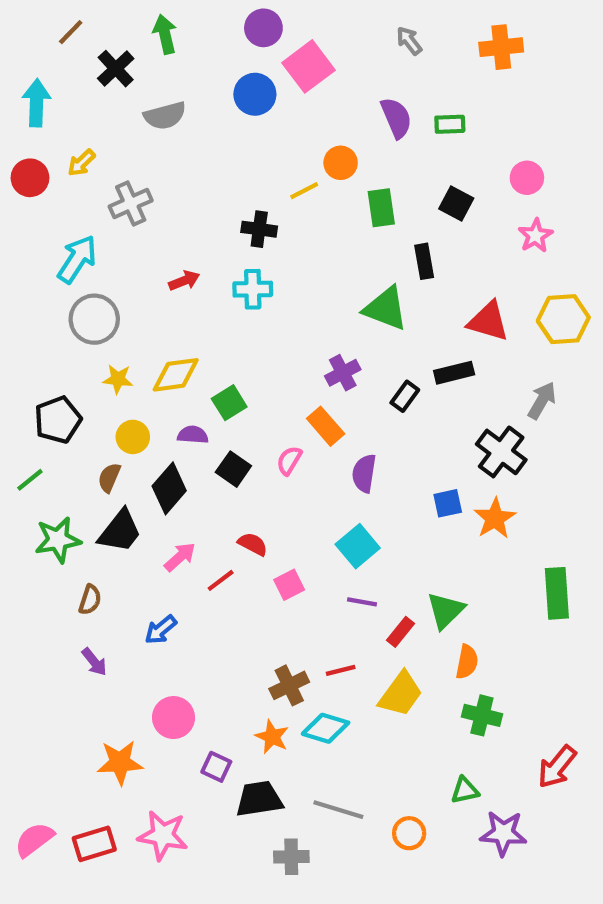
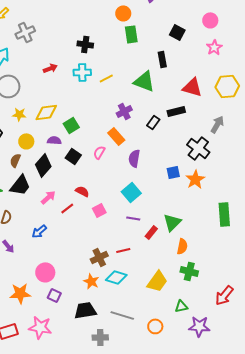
yellow line: (304, 191) -> (106, 78), moved
green rectangle: (381, 208) -> (131, 34), moved
yellow trapezoid: (401, 694) -> (157, 281), moved
purple square: (216, 767) -> (54, 295), moved

